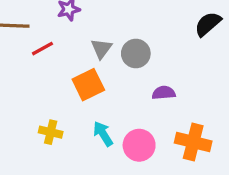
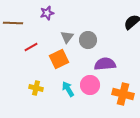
red line: (42, 49) -> (31, 47), moved
purple semicircle: (164, 93) -> (105, 64), size x1.5
pink circle: (139, 145) -> (90, 85), moved

